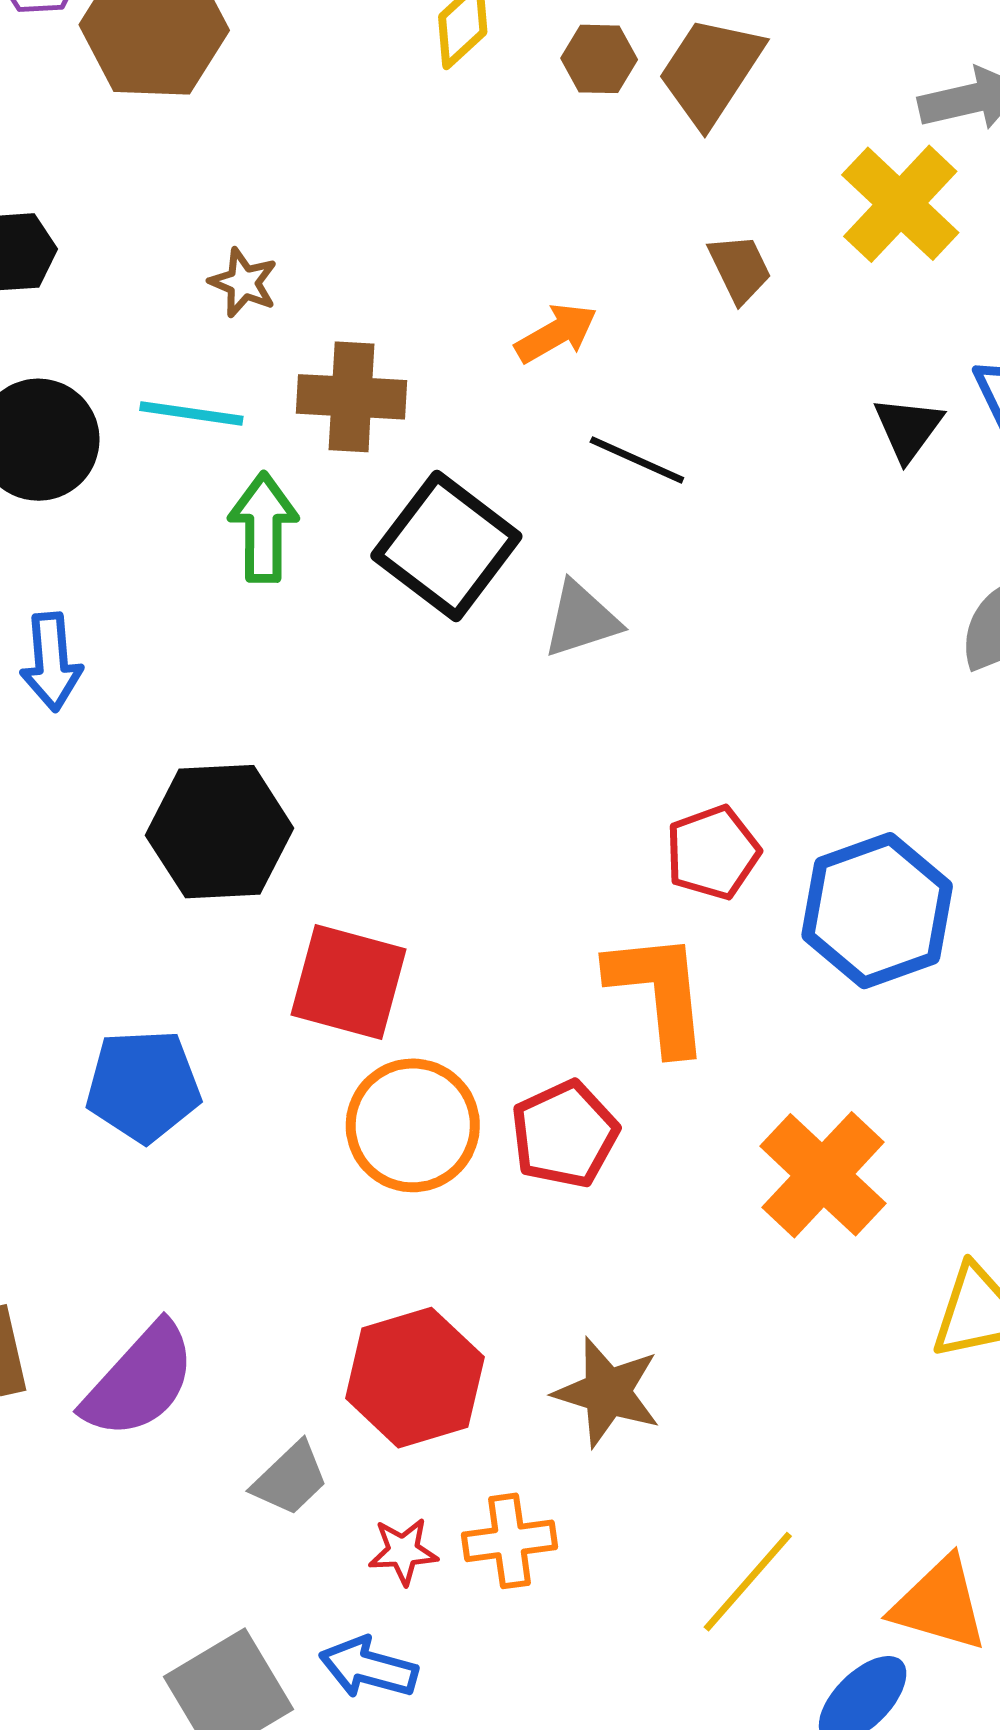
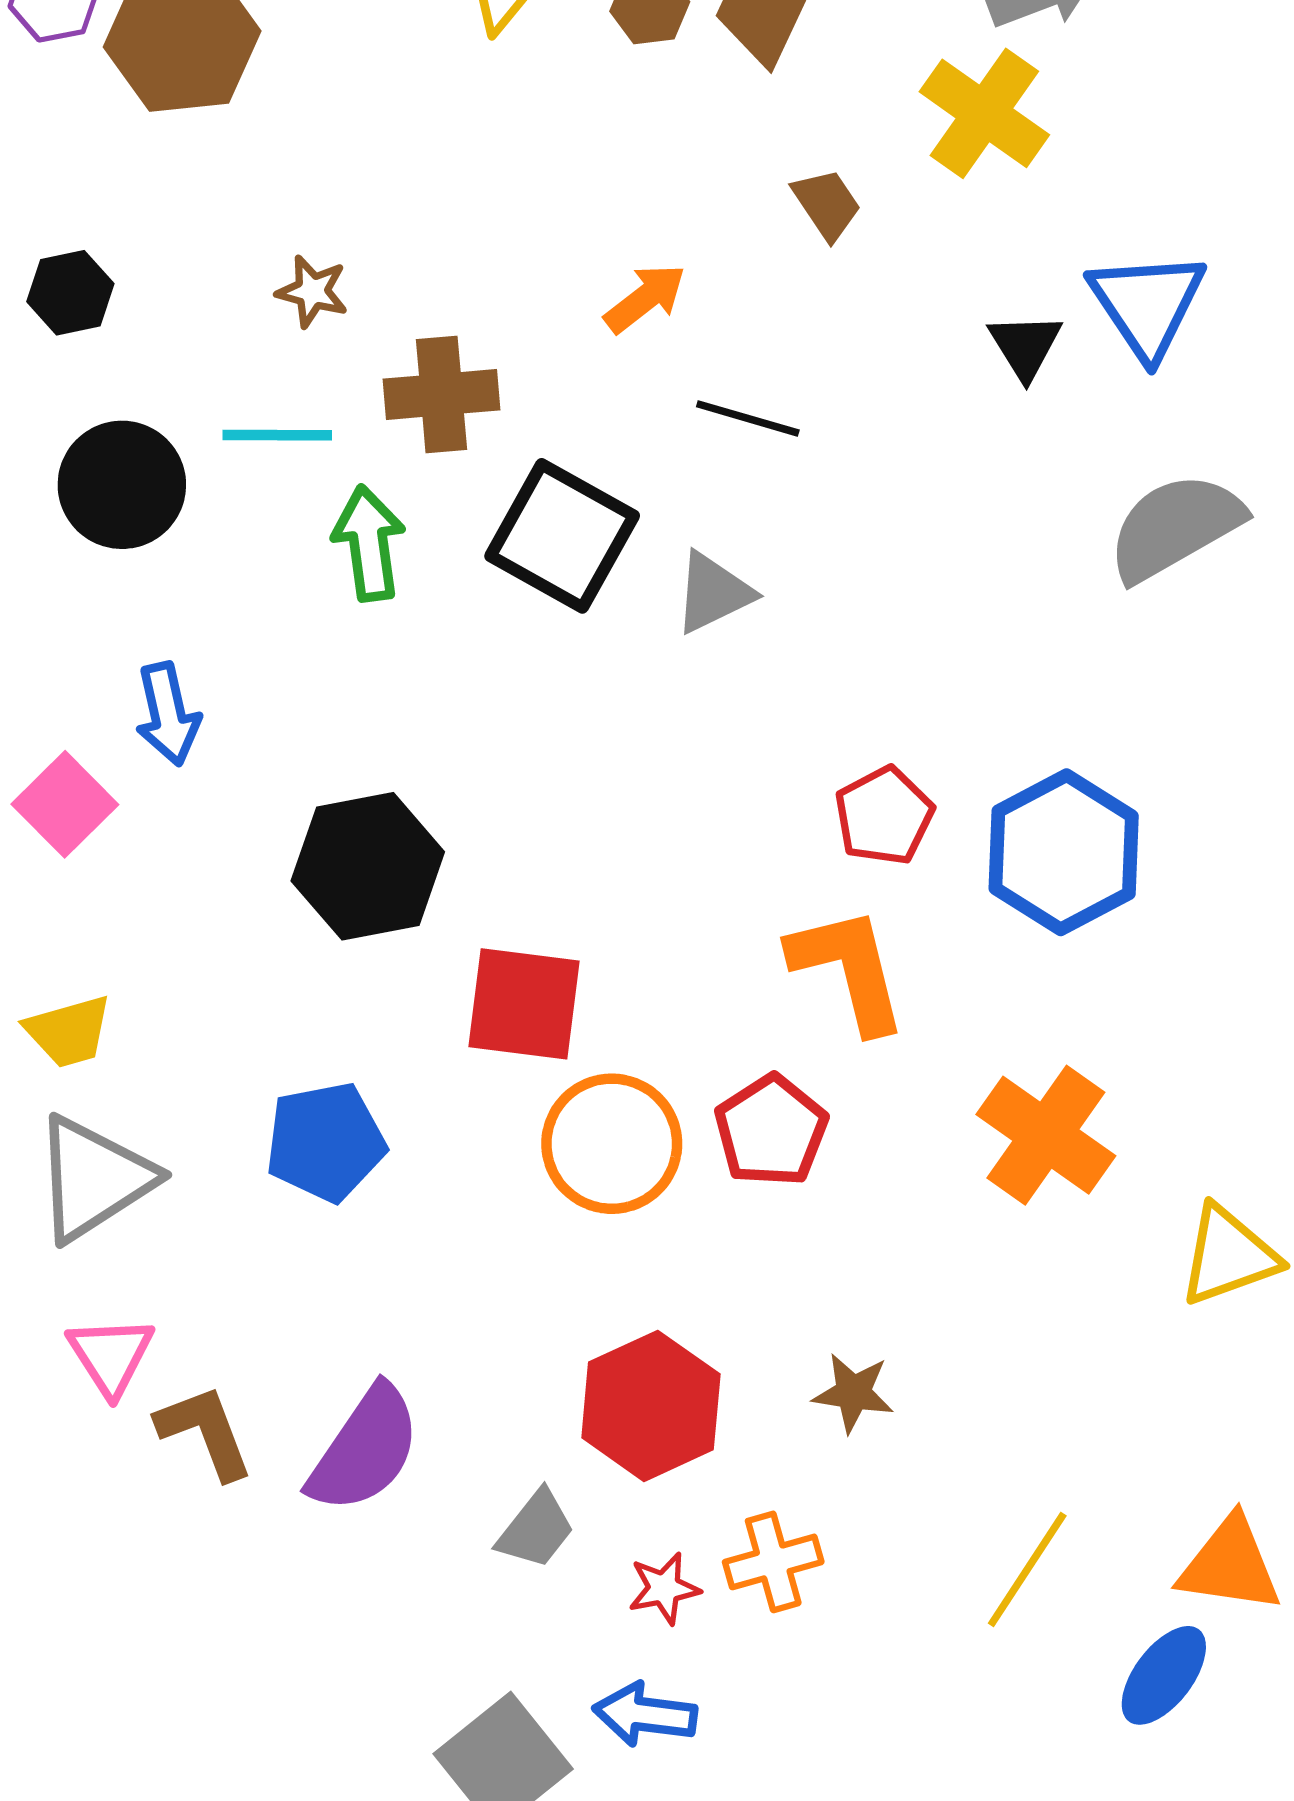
brown star: (607, 1392) -> (853, 1393), size x0.7

